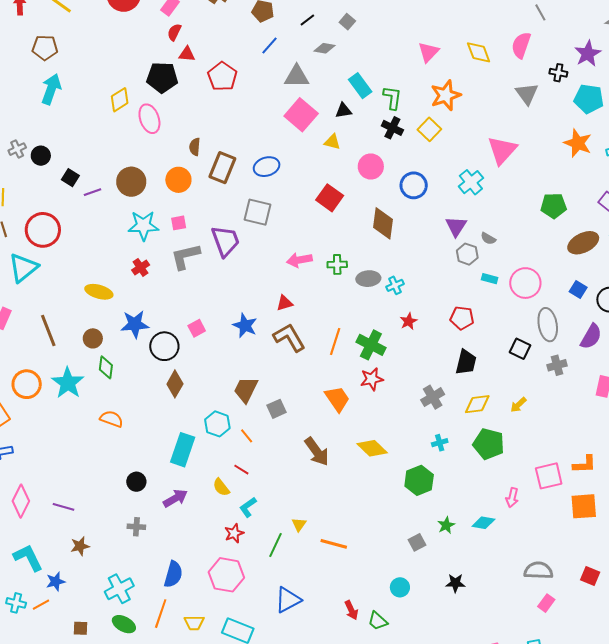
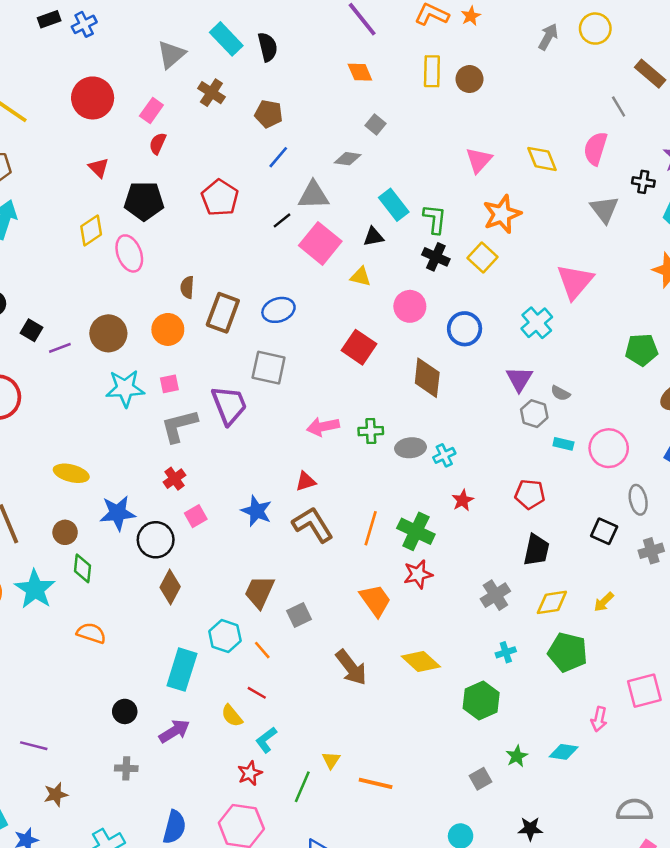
black line: (307, 20) -> (282, 220), moved
red triangle: (187, 54) -> (99, 168), moved, turned 42
red cross: (141, 267) -> (174, 479), moved
gray ellipse: (548, 325) -> (638, 500), size x0.7

